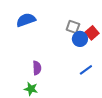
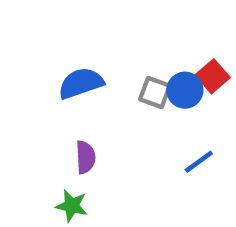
blue semicircle: (26, 20) -> (81, 83), moved
gray square: (73, 27) -> (155, 92), moved

